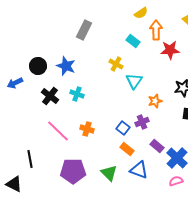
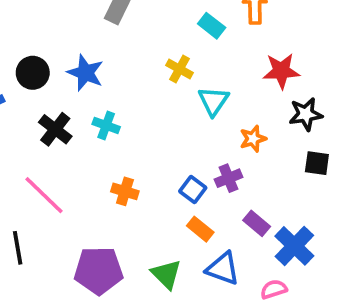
red star: (170, 50) -> (281, 71), moved
pink line: (58, 131) -> (44, 195), moved
pink semicircle: (176, 181) -> (274, 289), moved

